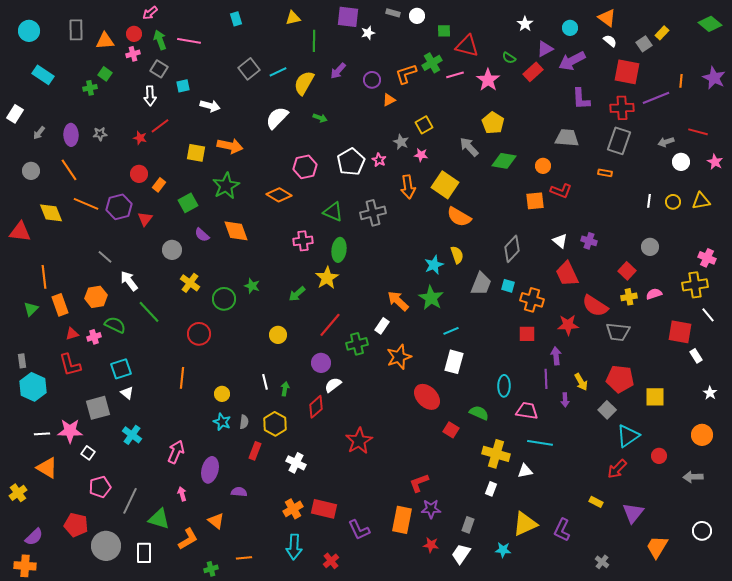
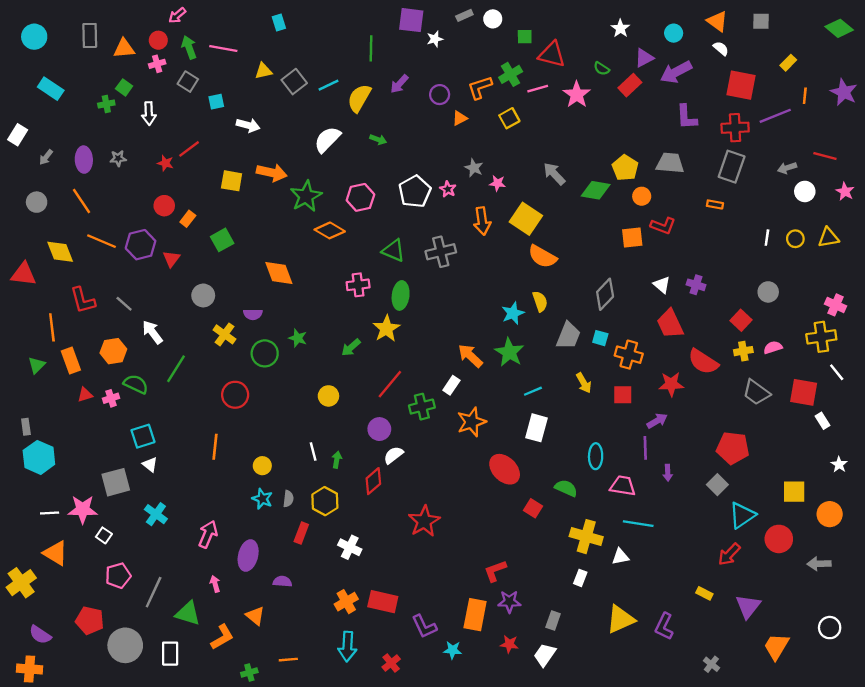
gray rectangle: (393, 13) -> (464, 15), turned -40
yellow triangle: (293, 18) -> (263, 71), moved
yellow rectangle: (662, 33) -> (788, 63), moved
gray square: (644, 44) -> (761, 21), moved, turned 35
white arrow: (150, 96) -> (149, 113), moved
yellow pentagon: (493, 123) -> (625, 168), moved
yellow square: (424, 125) -> (509, 118), moved
green star: (226, 186) -> (306, 196), moved
purple semicircle: (202, 235) -> (253, 314), moved, turned -42
green line: (149, 312) -> (176, 369), turned 75
gray trapezoid: (618, 332) -> (756, 392), moved, turned 30
purple arrow: (556, 356) -> (657, 421), turned 66
red L-shape: (70, 365) -> (83, 300), moved
yellow arrow: (581, 382) -> (584, 383), moved
yellow square: (655, 397) -> (794, 492), moved
red circle: (659, 456) -> (779, 539), size x1.5
yellow cross: (18, 493) -> (21, 583), size x1.4
purple semicircle: (34, 537) -> (40, 635), turned 78
cyan star: (503, 550) -> (453, 650), moved

